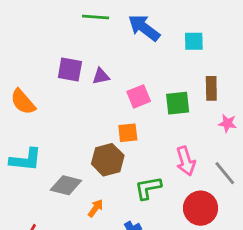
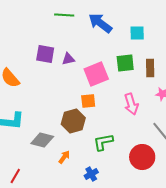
pink square: (139, 96) -> (96, 74), size x1.4
green square: (178, 103) -> (125, 63), moved
pink arrow: (186, 161) -> (131, 104), moved

